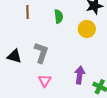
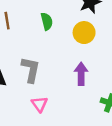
purple arrow: (80, 75) -> (81, 74), moved

